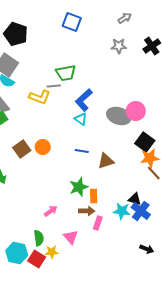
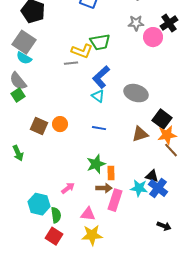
green trapezoid: (66, 73) -> (100, 42), moved
yellow L-shape: (40, 97) -> (82, 51), moved
pink circle: (136, 111) -> (153, 37), moved
brown square: (22, 149) -> (39, 126), turned -30
brown triangle: (106, 161) -> (140, 134), moved
pink rectangle: (98, 223) -> (115, 200), size x1.5
pink triangle: (71, 237) -> (88, 214), turned -42
yellow star: (52, 252) -> (92, 235), moved, size x1.5
cyan hexagon: (17, 253) -> (39, 204), moved

